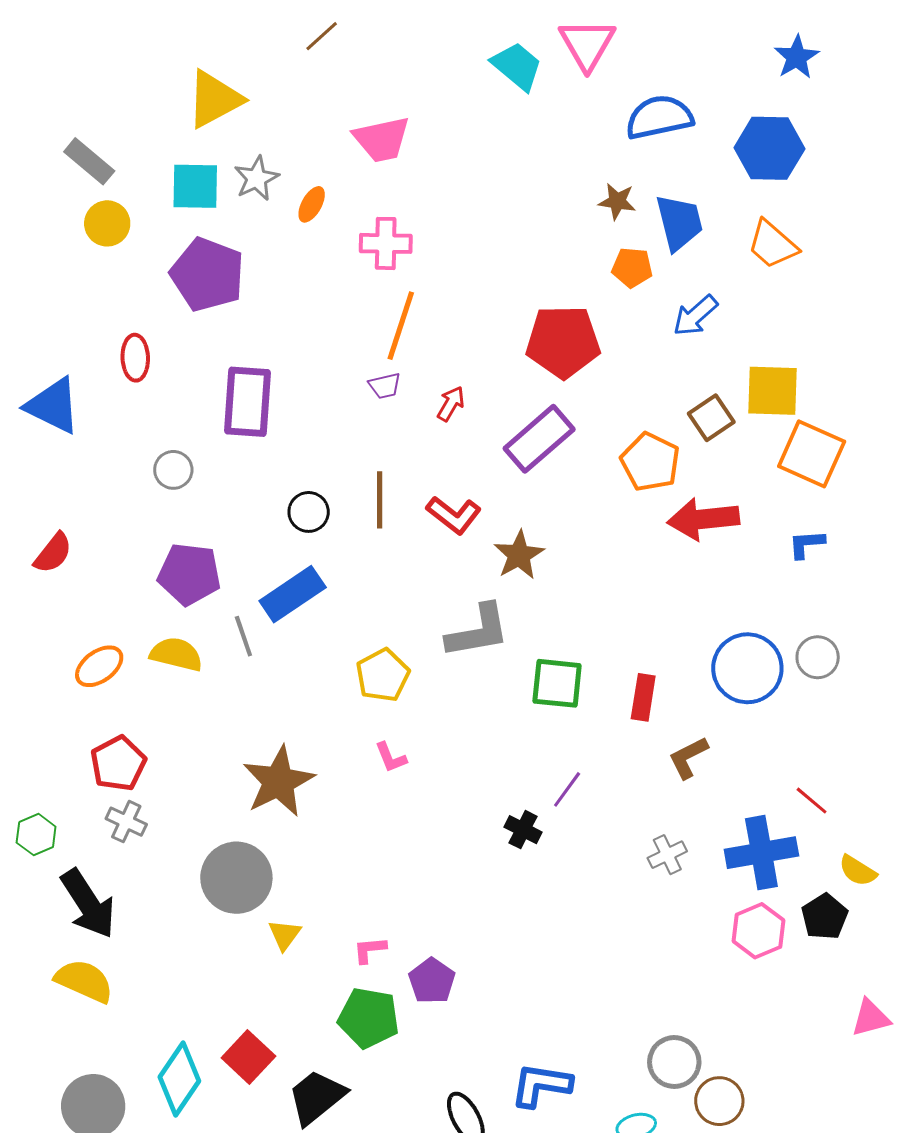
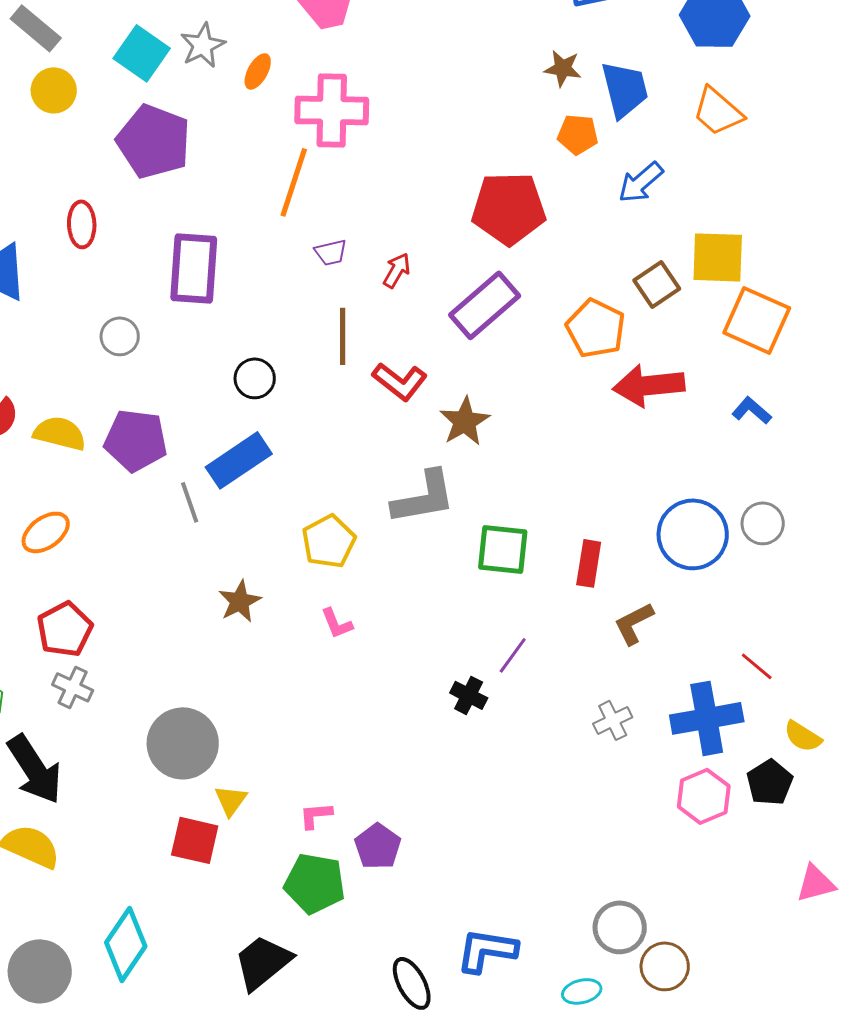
cyan square: (195, 186) -> (142, 53), turned 34
pink cross: (386, 243) -> (332, 110), size x1.4
orange line: (401, 326) -> (294, 182), moved
brown line: (380, 500) -> (343, 336), moved
blue L-shape: (807, 544) -> (752, 410), turned 45
yellow semicircle: (176, 654) -> (60, 433), moved
brown star: (279, 781) -> (240, 601), moved, size x0.6
red square: (248, 1057) -> (195, 840), moved, turned -30

